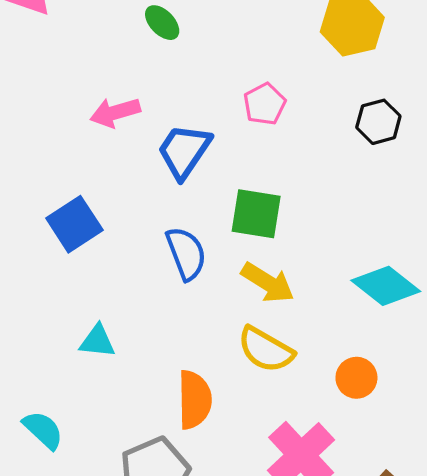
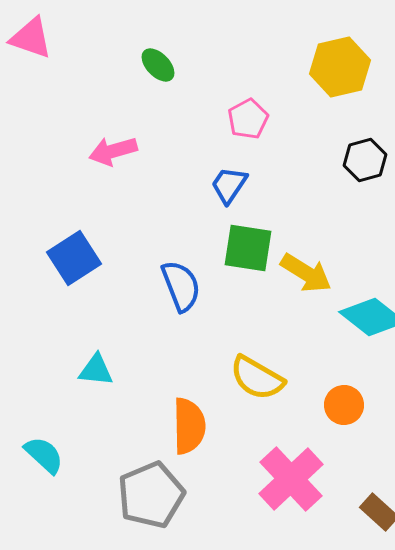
pink pentagon: (265, 104) -> (248, 119), moved
blue trapezoid: (184, 151) -> (229, 185), moved, size x0.7
yellow arrow: (268, 283) -> (306, 273), moved

